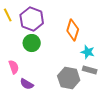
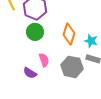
orange diamond: (73, 30) -> (69, 34), moved
pink semicircle: (14, 67) -> (44, 60), moved

